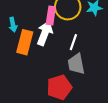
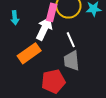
orange rectangle: (25, 42) -> (29, 53), moved, turned 35
white line: (73, 42) -> (71, 40), turned -49

